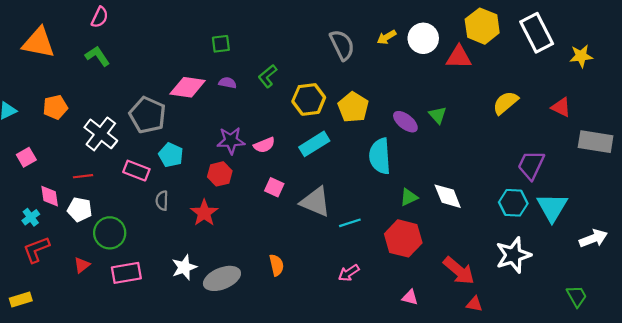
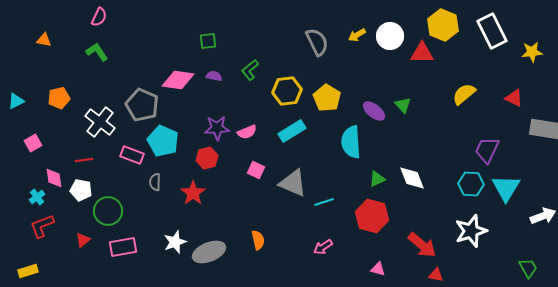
orange triangle: (39, 43) -> (44, 40), size x0.5
cyan pentagon: (171, 155) -> (163, 141), size x1.4

